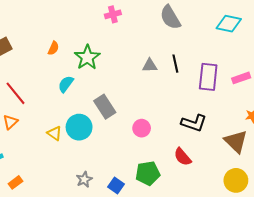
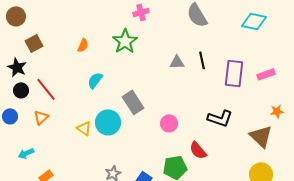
green star: (87, 57) -> (125, 41), moved
red semicircle: (183, 157) -> (198, 150), moved

